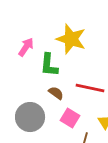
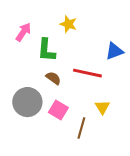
yellow star: (71, 39) -> (68, 24), size x0.6
pink square: (70, 118) -> (58, 110), moved

